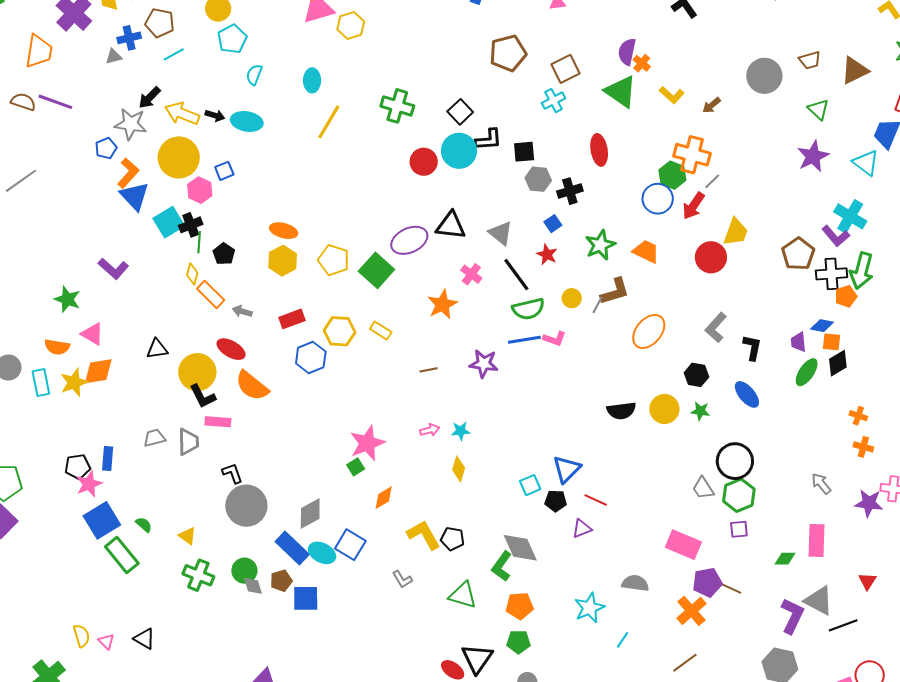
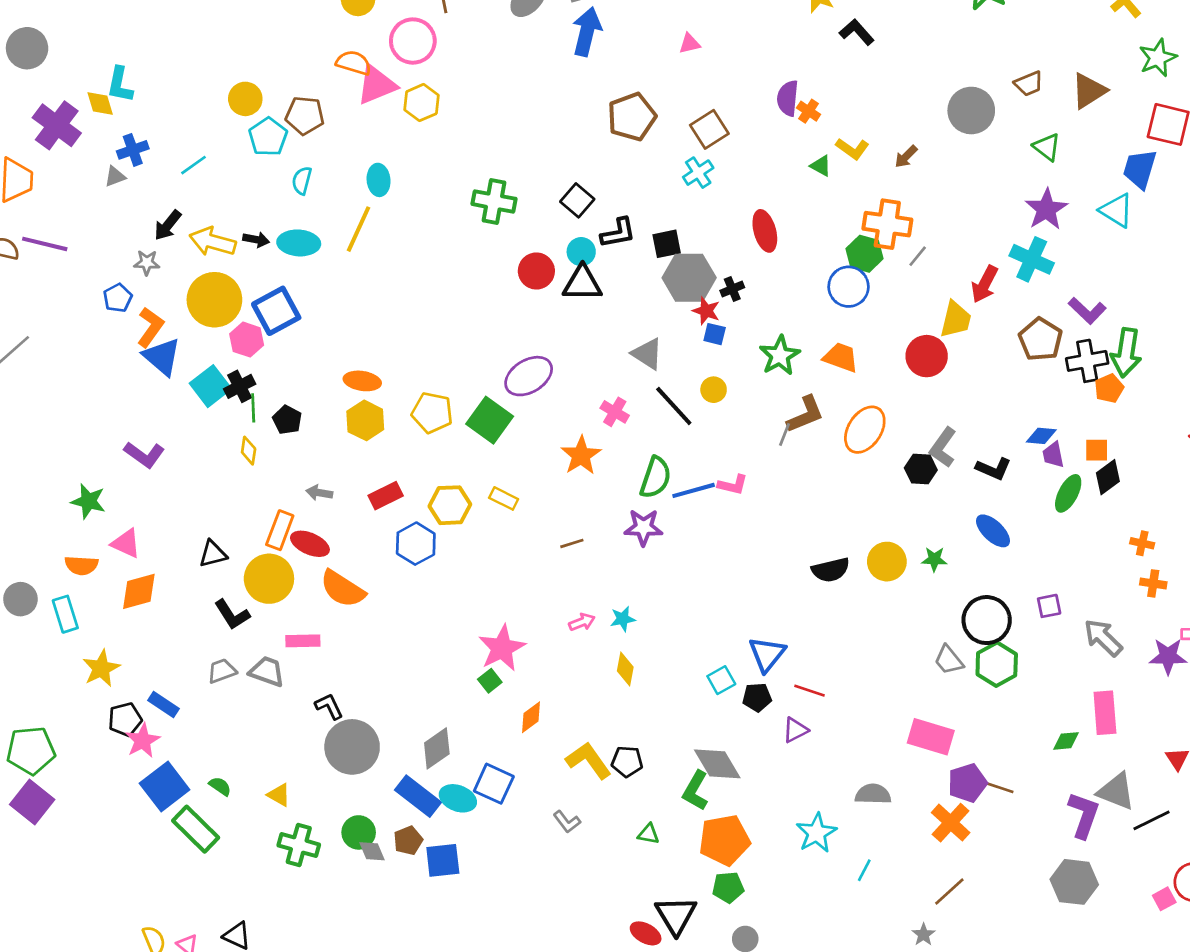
brown pentagon: (160, 23) -> (305, 115), moved
green triangle: (621, 92) -> (821, 166), moved, size x0.5
yellow line: (329, 122) -> (359, 229), moved
gray star: (131, 124) -> (147, 263), size x0.6
cyan circle: (459, 151) -> (581, 252), size x0.6
blue square: (224, 171) -> (276, 311), size x1.8
gray hexagon: (538, 179) -> (689, 278), size x1.5
black cross: (570, 191) -> (732, 289), size x0.7
red arrow: (693, 206) -> (985, 284), moved
cyan cross: (850, 216) -> (1032, 259), moved
blue square: (553, 224) -> (715, 334), turned -36
black triangle: (451, 226) -> (582, 283), moved
red star: (547, 254) -> (706, 311), moved
orange rectangle: (211, 294) -> (280, 530), moved, turned 72
yellow circle: (572, 298) -> (714, 390), moved
green semicircle: (528, 309) -> (655, 477), moved, turned -52
blue diamond: (822, 326) -> (1041, 436), moved
orange ellipse: (649, 331) -> (865, 430), moved
black L-shape: (752, 348) -> (994, 469), turned 108
black hexagon: (696, 375) -> (921, 469), moved
yellow star: (74, 382) -> (101, 668), moved
black L-shape: (203, 396) -> (232, 615), moved
gray trapezoid: (188, 442) -> (267, 671), turned -64
blue rectangle: (108, 458) -> (164, 705), turned -55
gray arrow: (821, 484) -> (1103, 638), size x1.4
purple square: (739, 529) -> (1049, 606), moved
green triangle: (463, 595) -> (649, 834), size x0.6
orange pentagon: (520, 606) -> (724, 840), size x1.4

